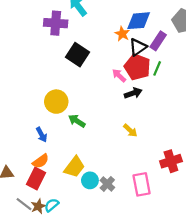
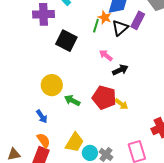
red pentagon: (137, 67) -> (104, 97), moved
green line: (157, 68) -> (96, 26), moved
orange semicircle: (41, 161) -> (44, 140), turned -84

